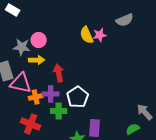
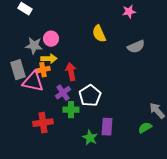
gray semicircle: (125, 20) -> (136, 47), moved
pink star: (100, 35) -> (129, 12), moved
purple cross: (51, 94) -> (63, 93), turned -35
orange cross: (36, 97) -> (43, 70), moved
red cross: (31, 124) -> (43, 123), turned -30

